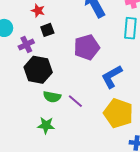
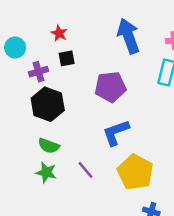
blue L-shape: (112, 77) -> (116, 133), moved
green semicircle: (52, 97) -> (49, 146), moved
purple line: (75, 101) -> (86, 170), moved

